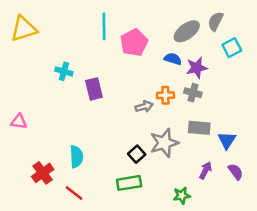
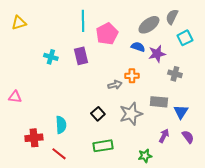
yellow triangle: (24, 29) -> (19, 23), size x0.7
purple rectangle: (94, 89) -> (81, 56), moved
gray cross: (193, 93) -> (175, 74), moved
black square: (137, 154) -> (98, 114), moved
red cross: (43, 173) -> (34, 138), turned 30

